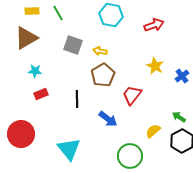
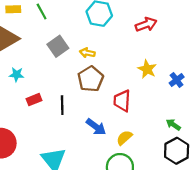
gray square: (73, 45) -> (58, 46), turned 36
red rectangle: (41, 94) -> (34, 100), moved
red trapezoid: (132, 95) -> (122, 101), turned -35
yellow semicircle: (153, 131) -> (124, 138), moved

